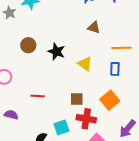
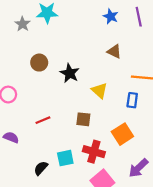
red line: (38, 96) -> (43, 120), turned -32
brown square: (77, 99) -> (83, 119), moved

